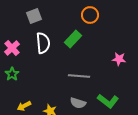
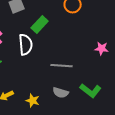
green rectangle: (73, 39) -> (40, 25), moved
white semicircle: (43, 43) -> (26, 45), moved

